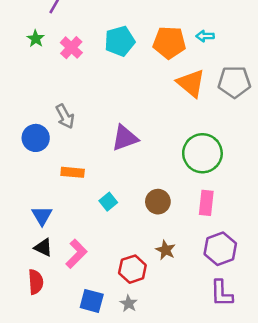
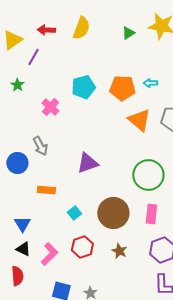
pink cross: (71, 48) -> (50, 107), moved
brown circle: (158, 202) -> (113, 213), size x1.6
red hexagon: (132, 269) -> (82, 247), moved

